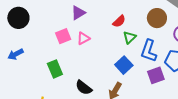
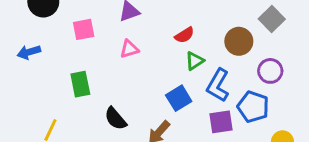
pink square: (63, 36) -> (84, 29), moved

